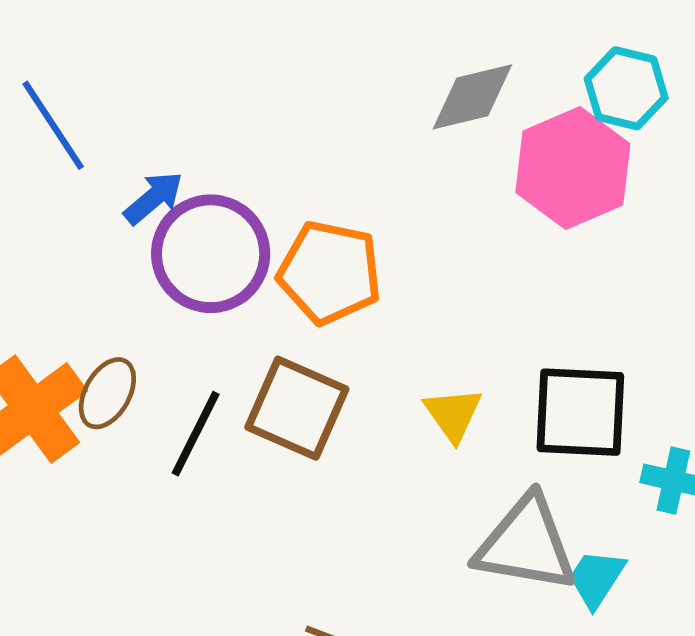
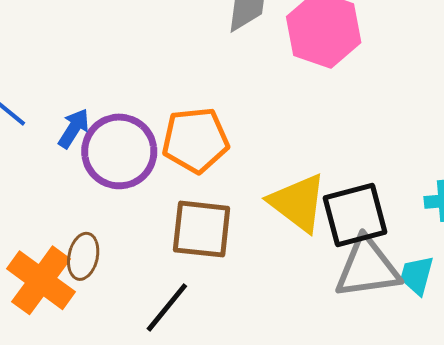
black square: (580, 412) -> (355, 215), moved
yellow triangle: (453, 414) -> (298, 203), size x1.6
black line: (196, 434) -> (167, 307), moved, turned 30

